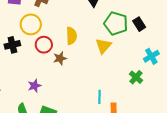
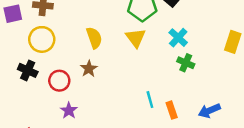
black cross: (12, 45) -> (28, 70), turned -35
red circle: (44, 45) -> (59, 81), moved
cyan cross: (151, 56) -> (178, 38), moved

